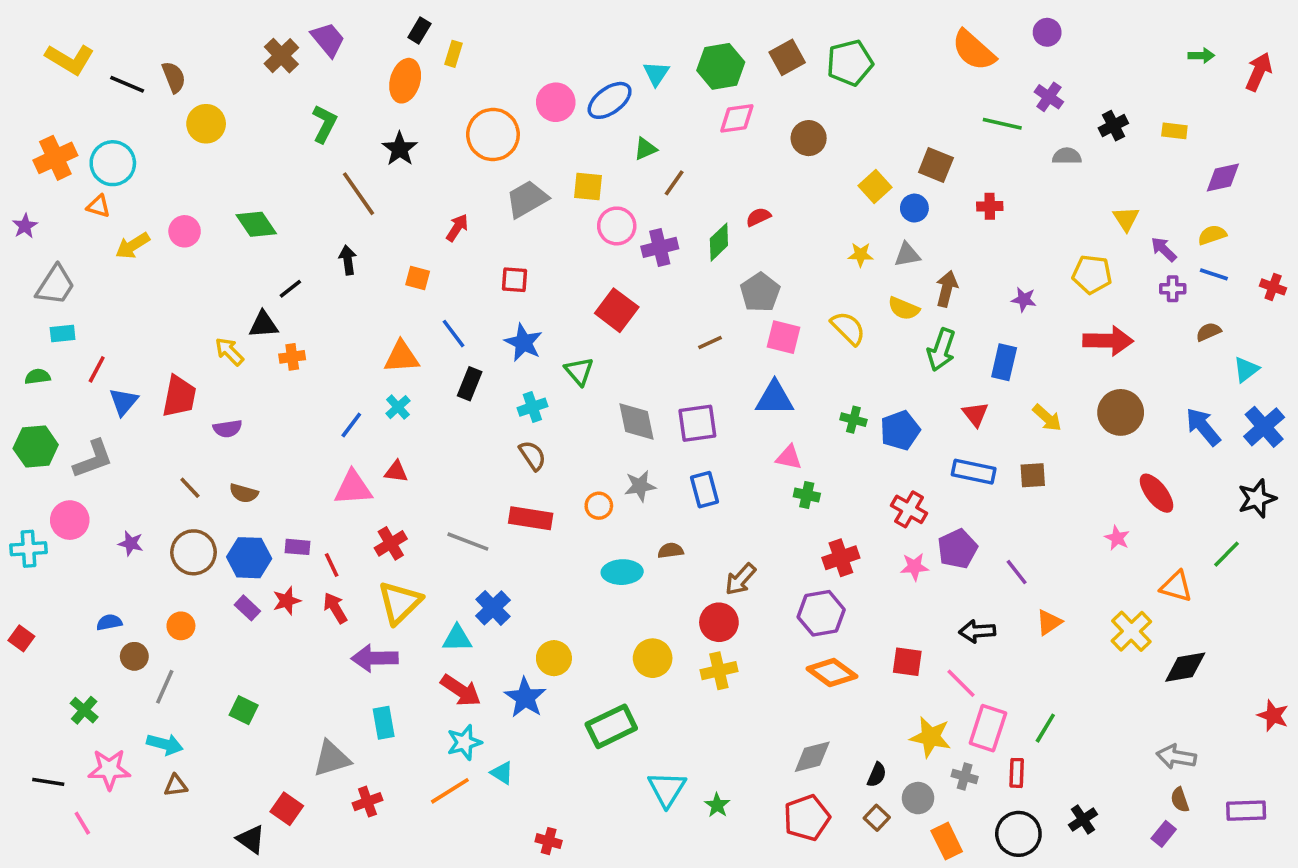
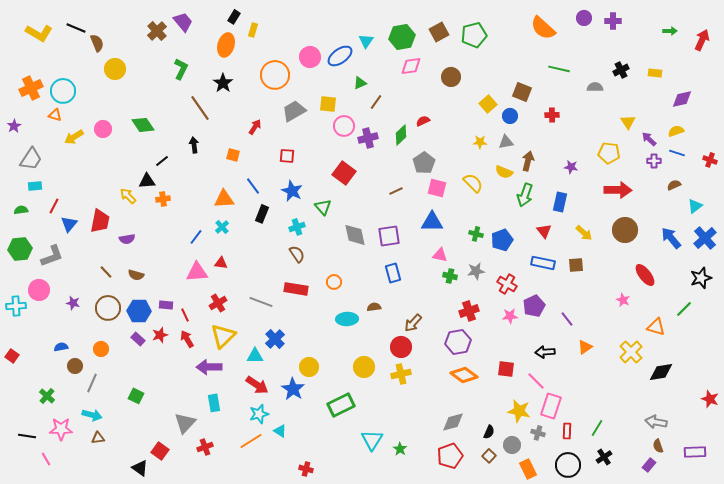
black line: (127, 84) -> (76, 28), moved
purple cross: (1049, 97) -> (613, 21), moved, turned -35
gray star: (640, 486) -> (476, 271), moved
green line: (1045, 728) -> (597, 428), moved
gray triangle: (332, 759) -> (185, 423), turned -30

